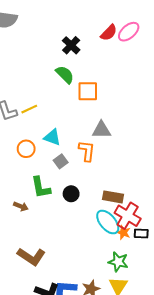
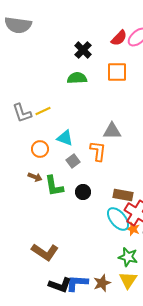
green semicircle: (65, 75) -> (77, 78), turned -48
orange square: (88, 91) -> (117, 72), moved
brown arrow: (21, 206) -> (35, 177), moved

